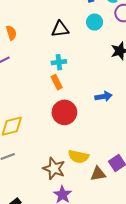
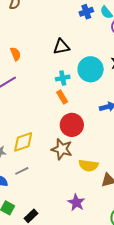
cyan circle: (95, 22) -> (91, 69), moved, size x1.6
brown star: (54, 169) -> (62, 149), moved

